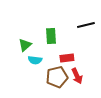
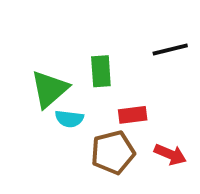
green triangle: (25, 45) -> (49, 89), size x1.5
red arrow: (77, 76) -> (170, 154), moved, turned -42

